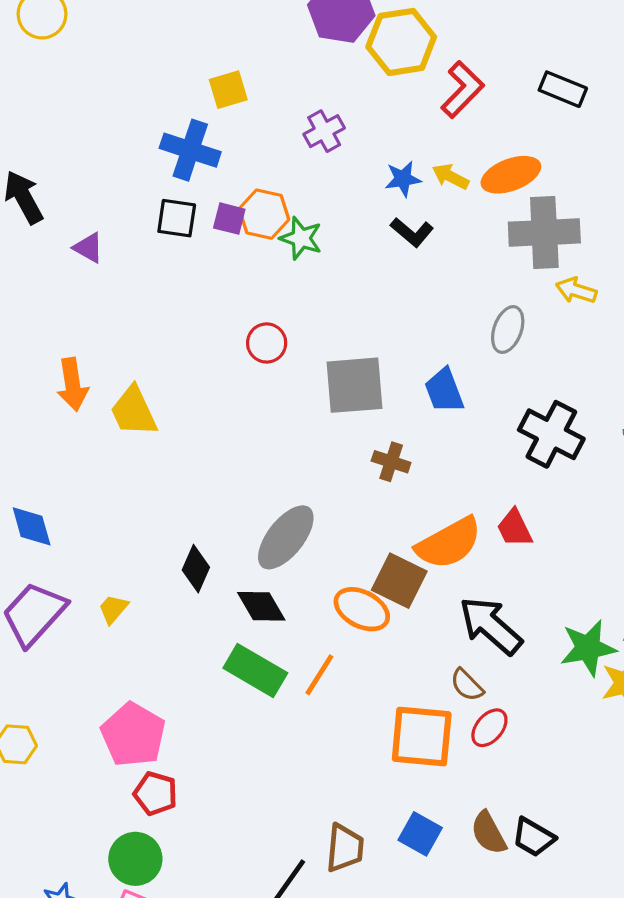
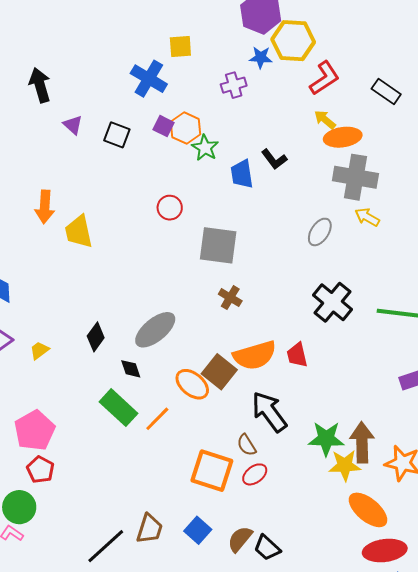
yellow arrow: (450, 176) -> (325, 120), moved
blue star: (403, 179) -> (261, 57), moved
black square: (177, 218) -> (117, 135), moved
blue trapezoid: (444, 391) -> (242, 174), moved
black diamond: (261, 606) -> (131, 369), size x0.7
brown semicircle: (489, 833) -> (240, 539), turned 56

